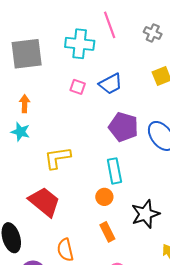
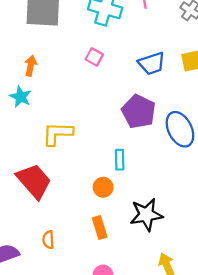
blue trapezoid: (111, 84) -> (152, 63), moved
cyan rectangle: (114, 171) -> (120, 160), size x0.7
orange semicircle: (65, 250) -> (48, 240), size x0.7

